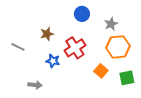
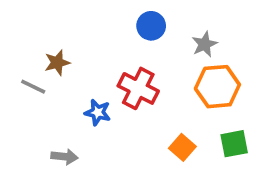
brown star: (47, 34) -> (57, 63), moved
red cross: (75, 48) -> (138, 88), turned -30
orange square: (101, 71) -> (182, 147), moved

